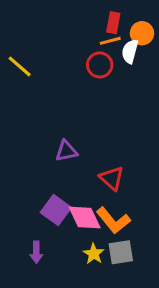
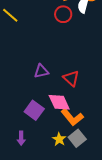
red triangle: (112, 178) -> (71, 78), moved
pink diamond: (85, 218) -> (59, 102), moved
gray square: (121, 252) -> (77, 138), turned -30

